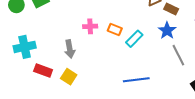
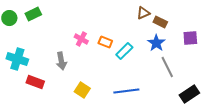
pink cross: (90, 26) -> (81, 39), turned 32
cyan cross: (25, 47) -> (17, 59), turned 30
yellow square: (69, 77) -> (82, 90), moved

